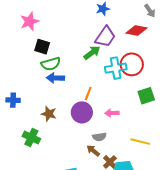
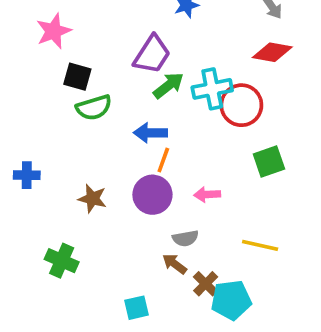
red diamond: (136, 30) -> (272, 52), moved
purple trapezoid: (105, 37) -> (152, 54), moved
cyan cross: (116, 68) -> (212, 89), moved
blue arrow: (55, 78) -> (150, 133), moved
green cross: (31, 137) -> (62, 261), moved

